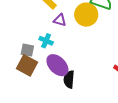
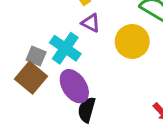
yellow circle: (86, 15) -> (132, 41), moved
cyan cross: (46, 41) -> (65, 48), size x1.5

